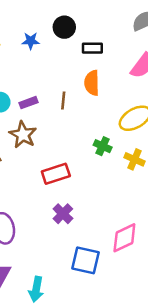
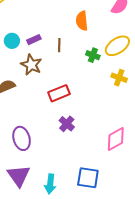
brown line: (63, 100) -> (59, 45), moved
green cross: (103, 146) -> (93, 55), moved
blue square: (85, 260) -> (88, 178), moved

